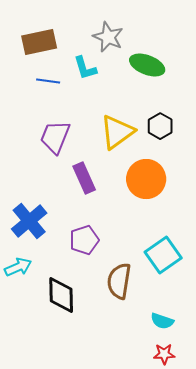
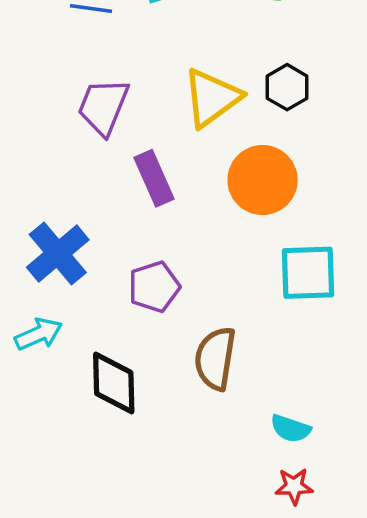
cyan square: (163, 255) -> (308, 273), moved, turned 33

